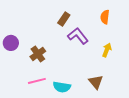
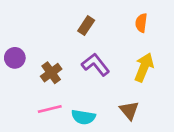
purple L-shape: (78, 36) -> (96, 65), moved
yellow arrow: (107, 50) -> (144, 67), size x1.5

